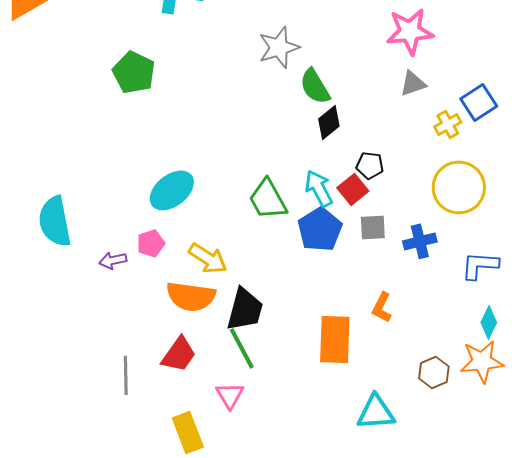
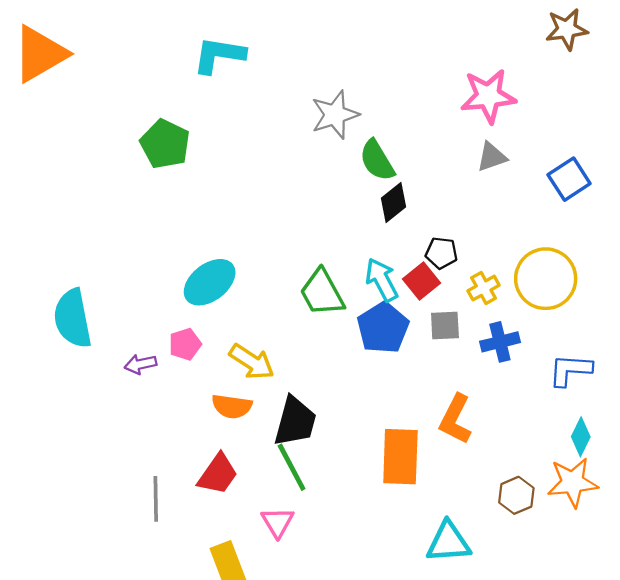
yellow cross: (448, 124) -> (484, 288), moved
orange semicircle: (191, 296) -> (232, 406), size x0.7
orange L-shape: (382, 307) -> (455, 419), size x1.4

